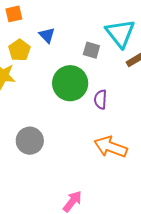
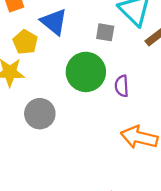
blue triangle: (47, 35) -> (54, 22), size x1.5
gray circle: (30, 141) -> (40, 114), moved

